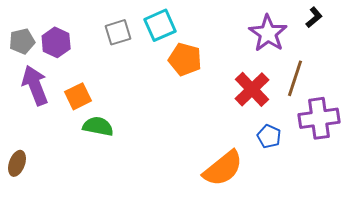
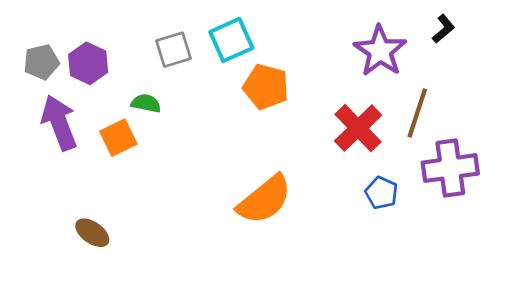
green semicircle: (98, 126) -> (146, 103), moved, size x0.7
brown ellipse: (17, 163) -> (92, 233), moved, turned -75
orange semicircle: (223, 168) -> (264, 200), moved

